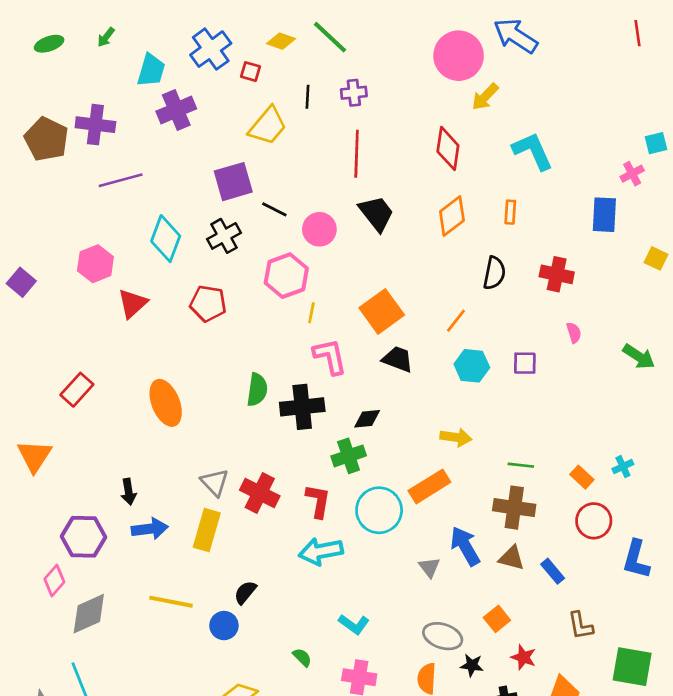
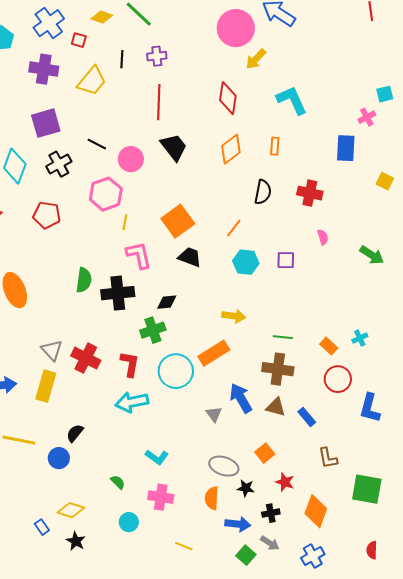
purple cross: (176, 110) -> (44, 69), moved, turned 32
purple square: (233, 182) -> (46, 123), moved

